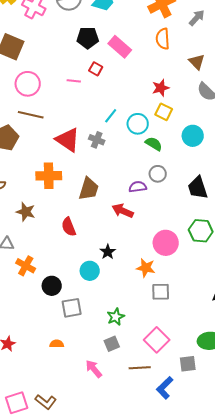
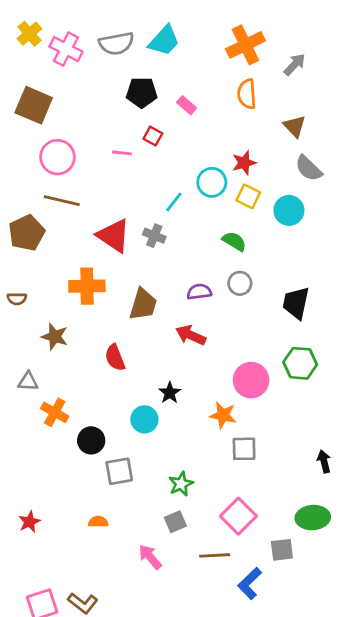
pink rectangle: (120, 47) -> (187, 105), size x0.6
cyan circle: (138, 124) -> (212, 182), moved
cyan circle: (193, 136) -> (289, 210), moved
purple semicircle: (138, 187) -> (199, 292), moved
black trapezoid: (198, 188) -> (296, 303), turned 30

